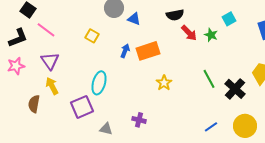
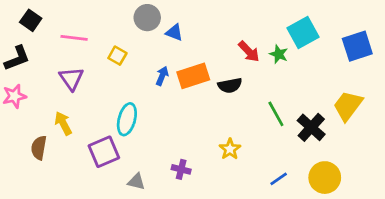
black semicircle: (175, 15) -> (230, 85), moved
cyan square: (229, 19) -> (303, 33), size x1.6
pink line: (46, 30) -> (74, 38), moved, turned -30
purple triangle: (50, 61) -> (71, 79), moved
yellow star: (164, 83) -> (230, 149), moved

